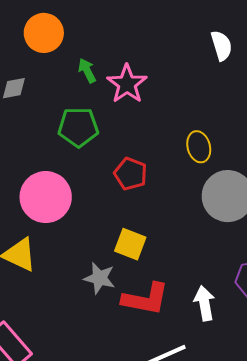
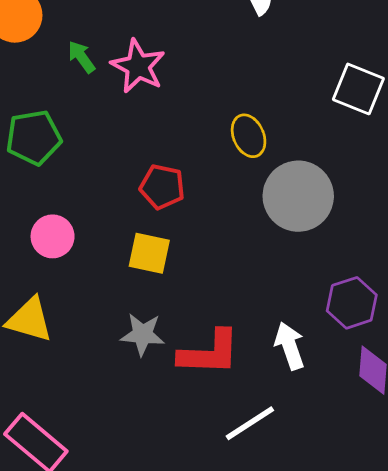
green pentagon: (78, 127) -> (34, 137), moved
pink circle: (46, 197) -> (53, 236), size x0.6
yellow square: (130, 244) -> (149, 253), moved

